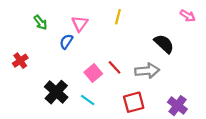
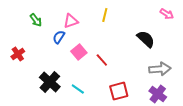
pink triangle: (80, 24) -> (71, 21), turned 35
gray arrow: (147, 71) -> (160, 69), moved
pink square: (93, 73) -> (79, 52), moved

